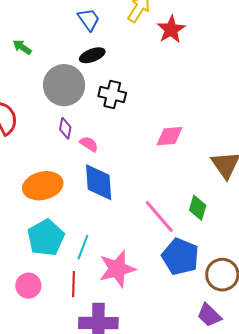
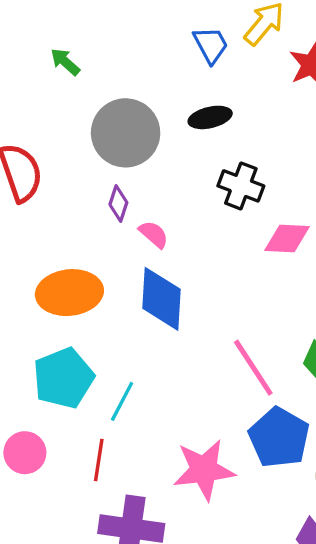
blue trapezoid: (89, 19) -> (211, 45), moved
black ellipse: (92, 55) -> (210, 117), moved
black cross: (112, 95) -> (241, 186), moved
pink star: (117, 269) -> (204, 470), moved

